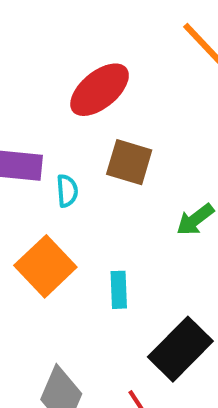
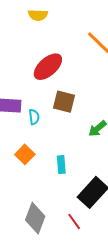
orange square: (45, 266) -> (25, 154), size x0.7

